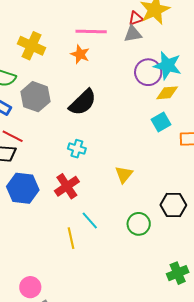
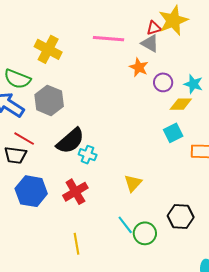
gray triangle: (133, 34) -> (150, 43), turned 36
orange star: (80, 54) -> (139, 67), moved
cyan star: (167, 66) -> (193, 84), moved, size x0.7
purple circle: (148, 72) -> (163, 82), size x0.7
black semicircle: (83, 102) -> (70, 141), moved
cyan line: (90, 220) -> (125, 225), moved

